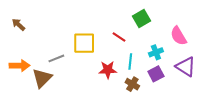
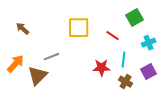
brown arrow: (18, 25) -> (23, 29), moved
yellow square: (84, 43) -> (79, 28), moved
cyan cross: (156, 52) -> (149, 43), moved
orange arrow: (19, 66) -> (16, 64), turned -48

